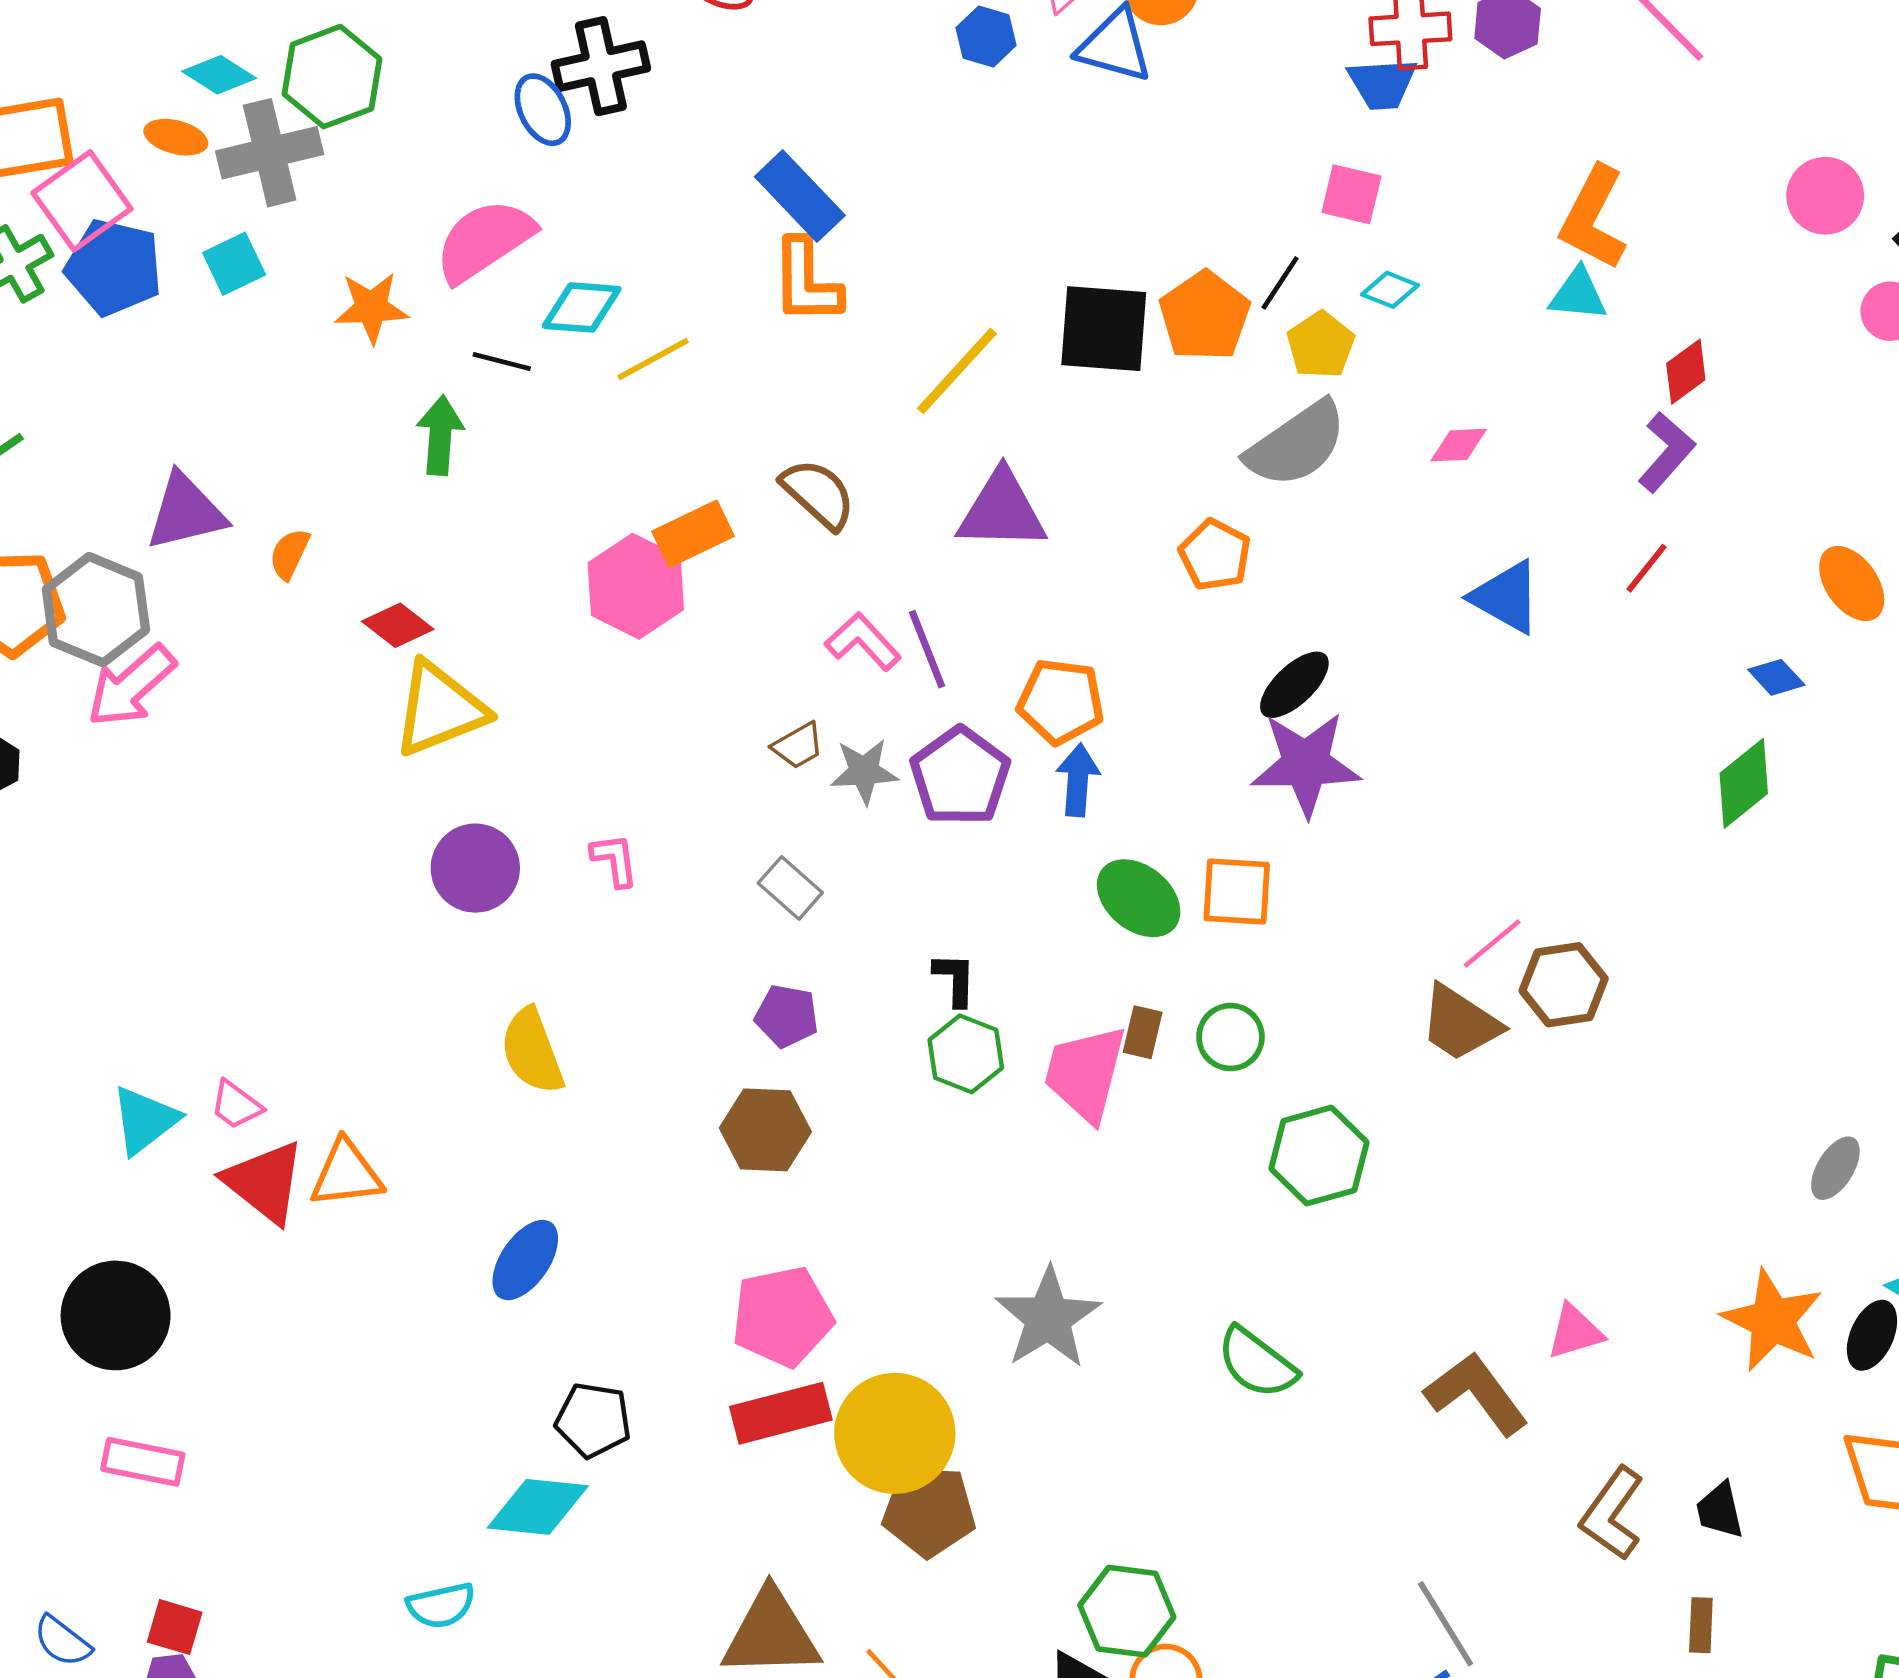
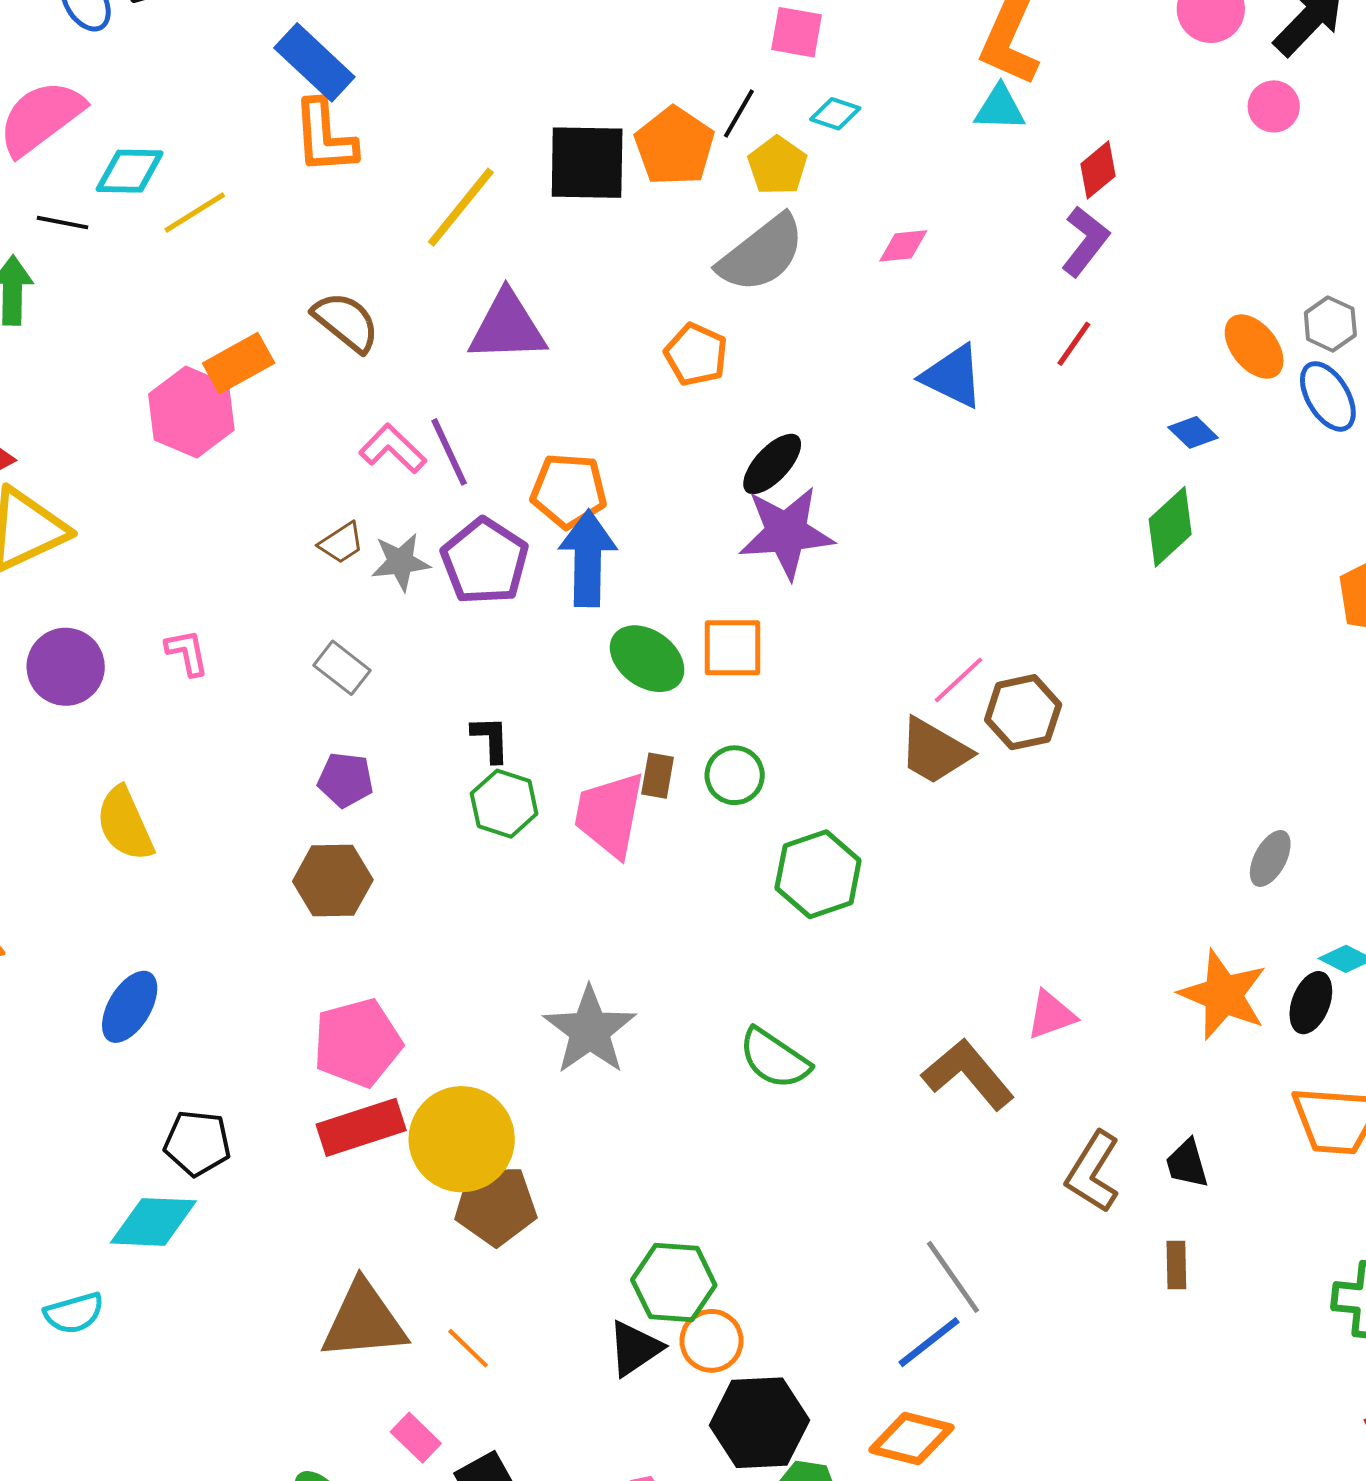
blue arrow: (1078, 780) -> (588, 558), size x1.5

